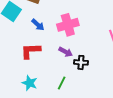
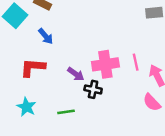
pink cross: (68, 25) -> (105, 64), moved
green line: (62, 83) -> (66, 112), turned 48

